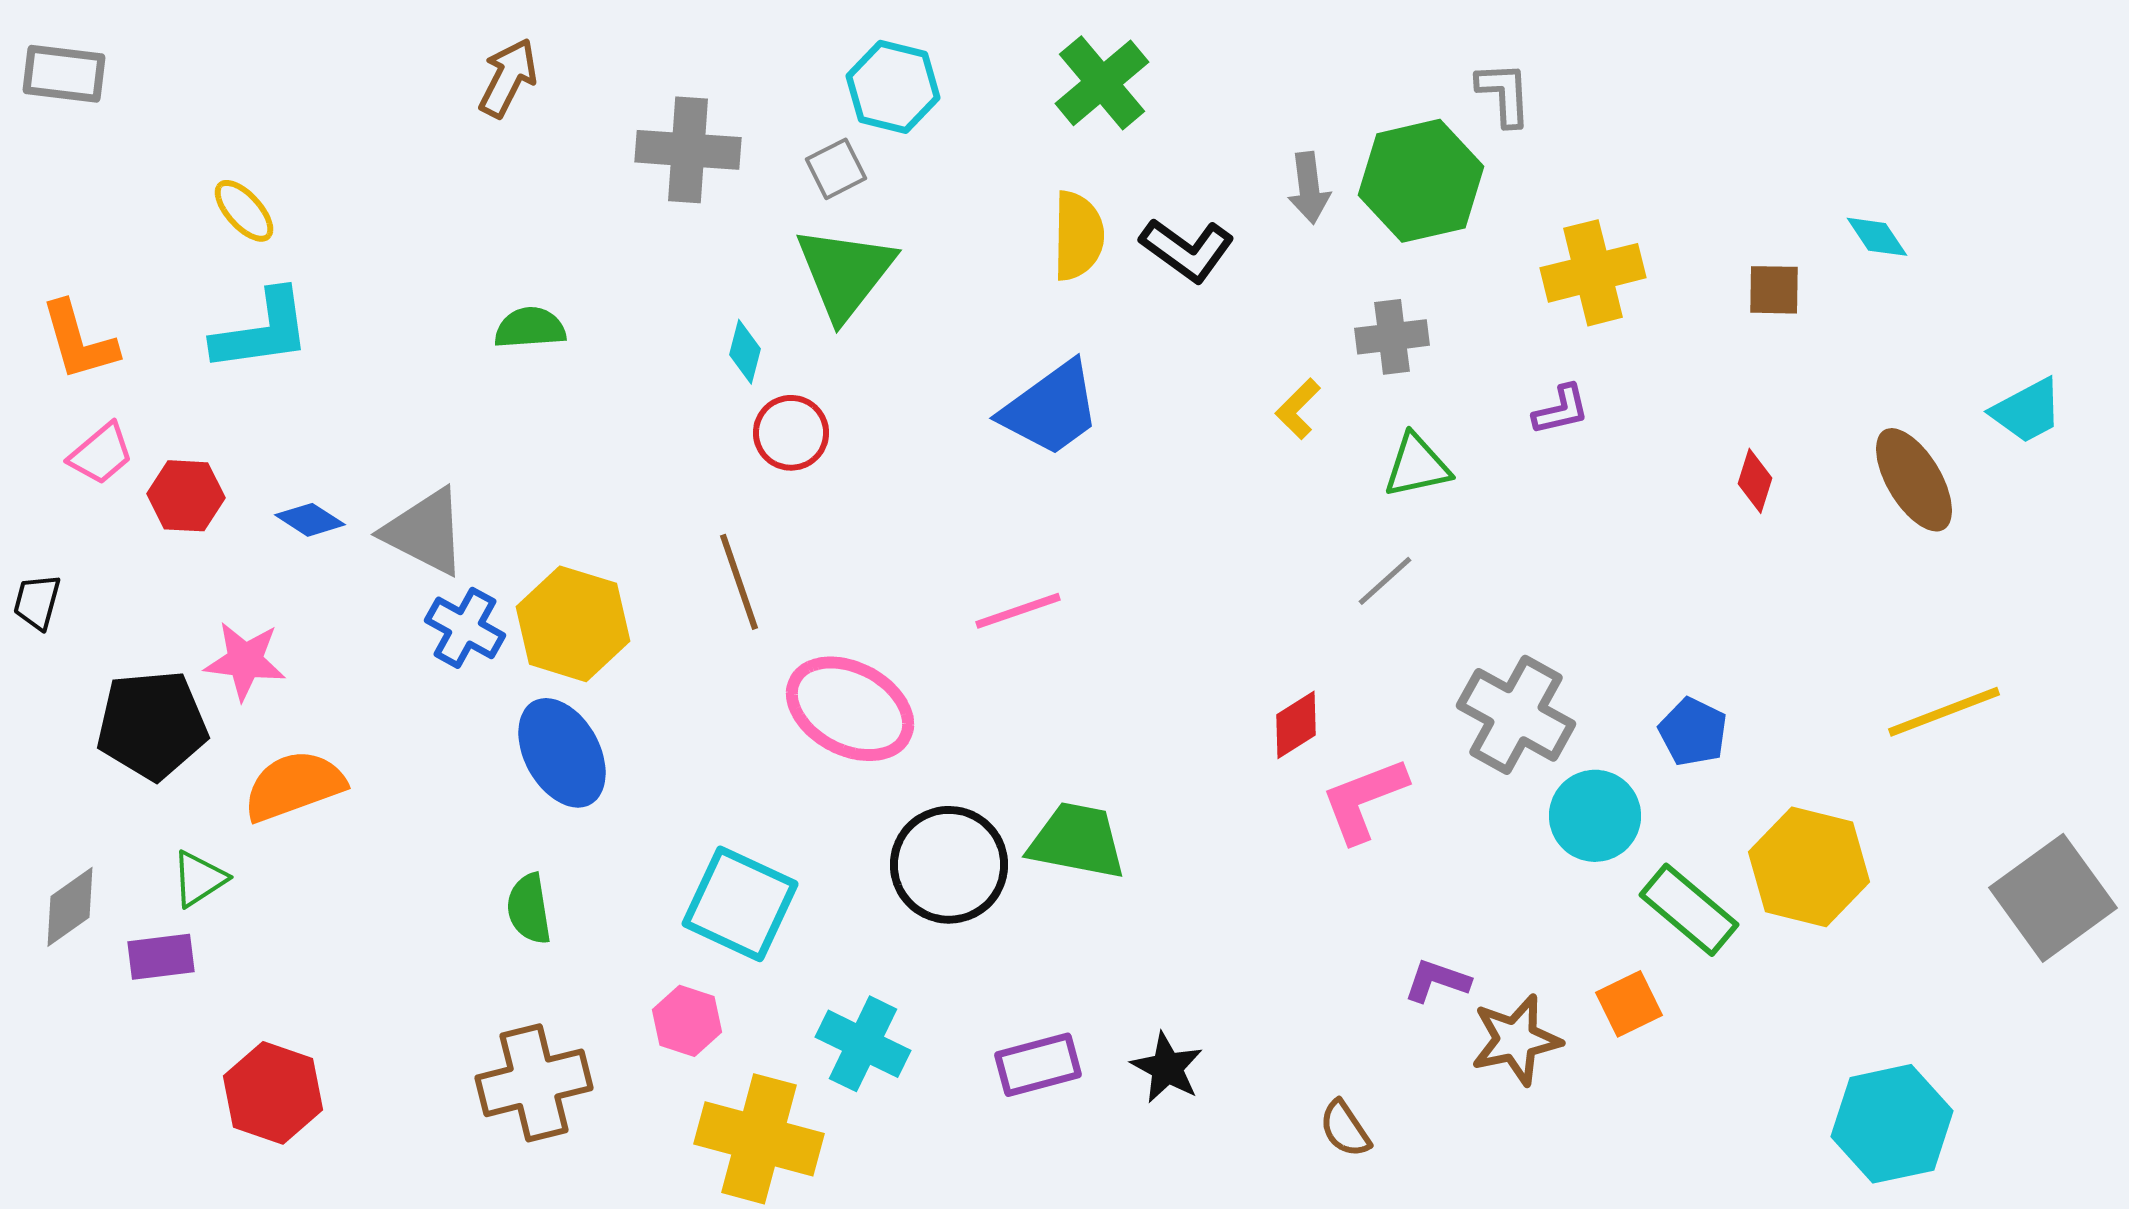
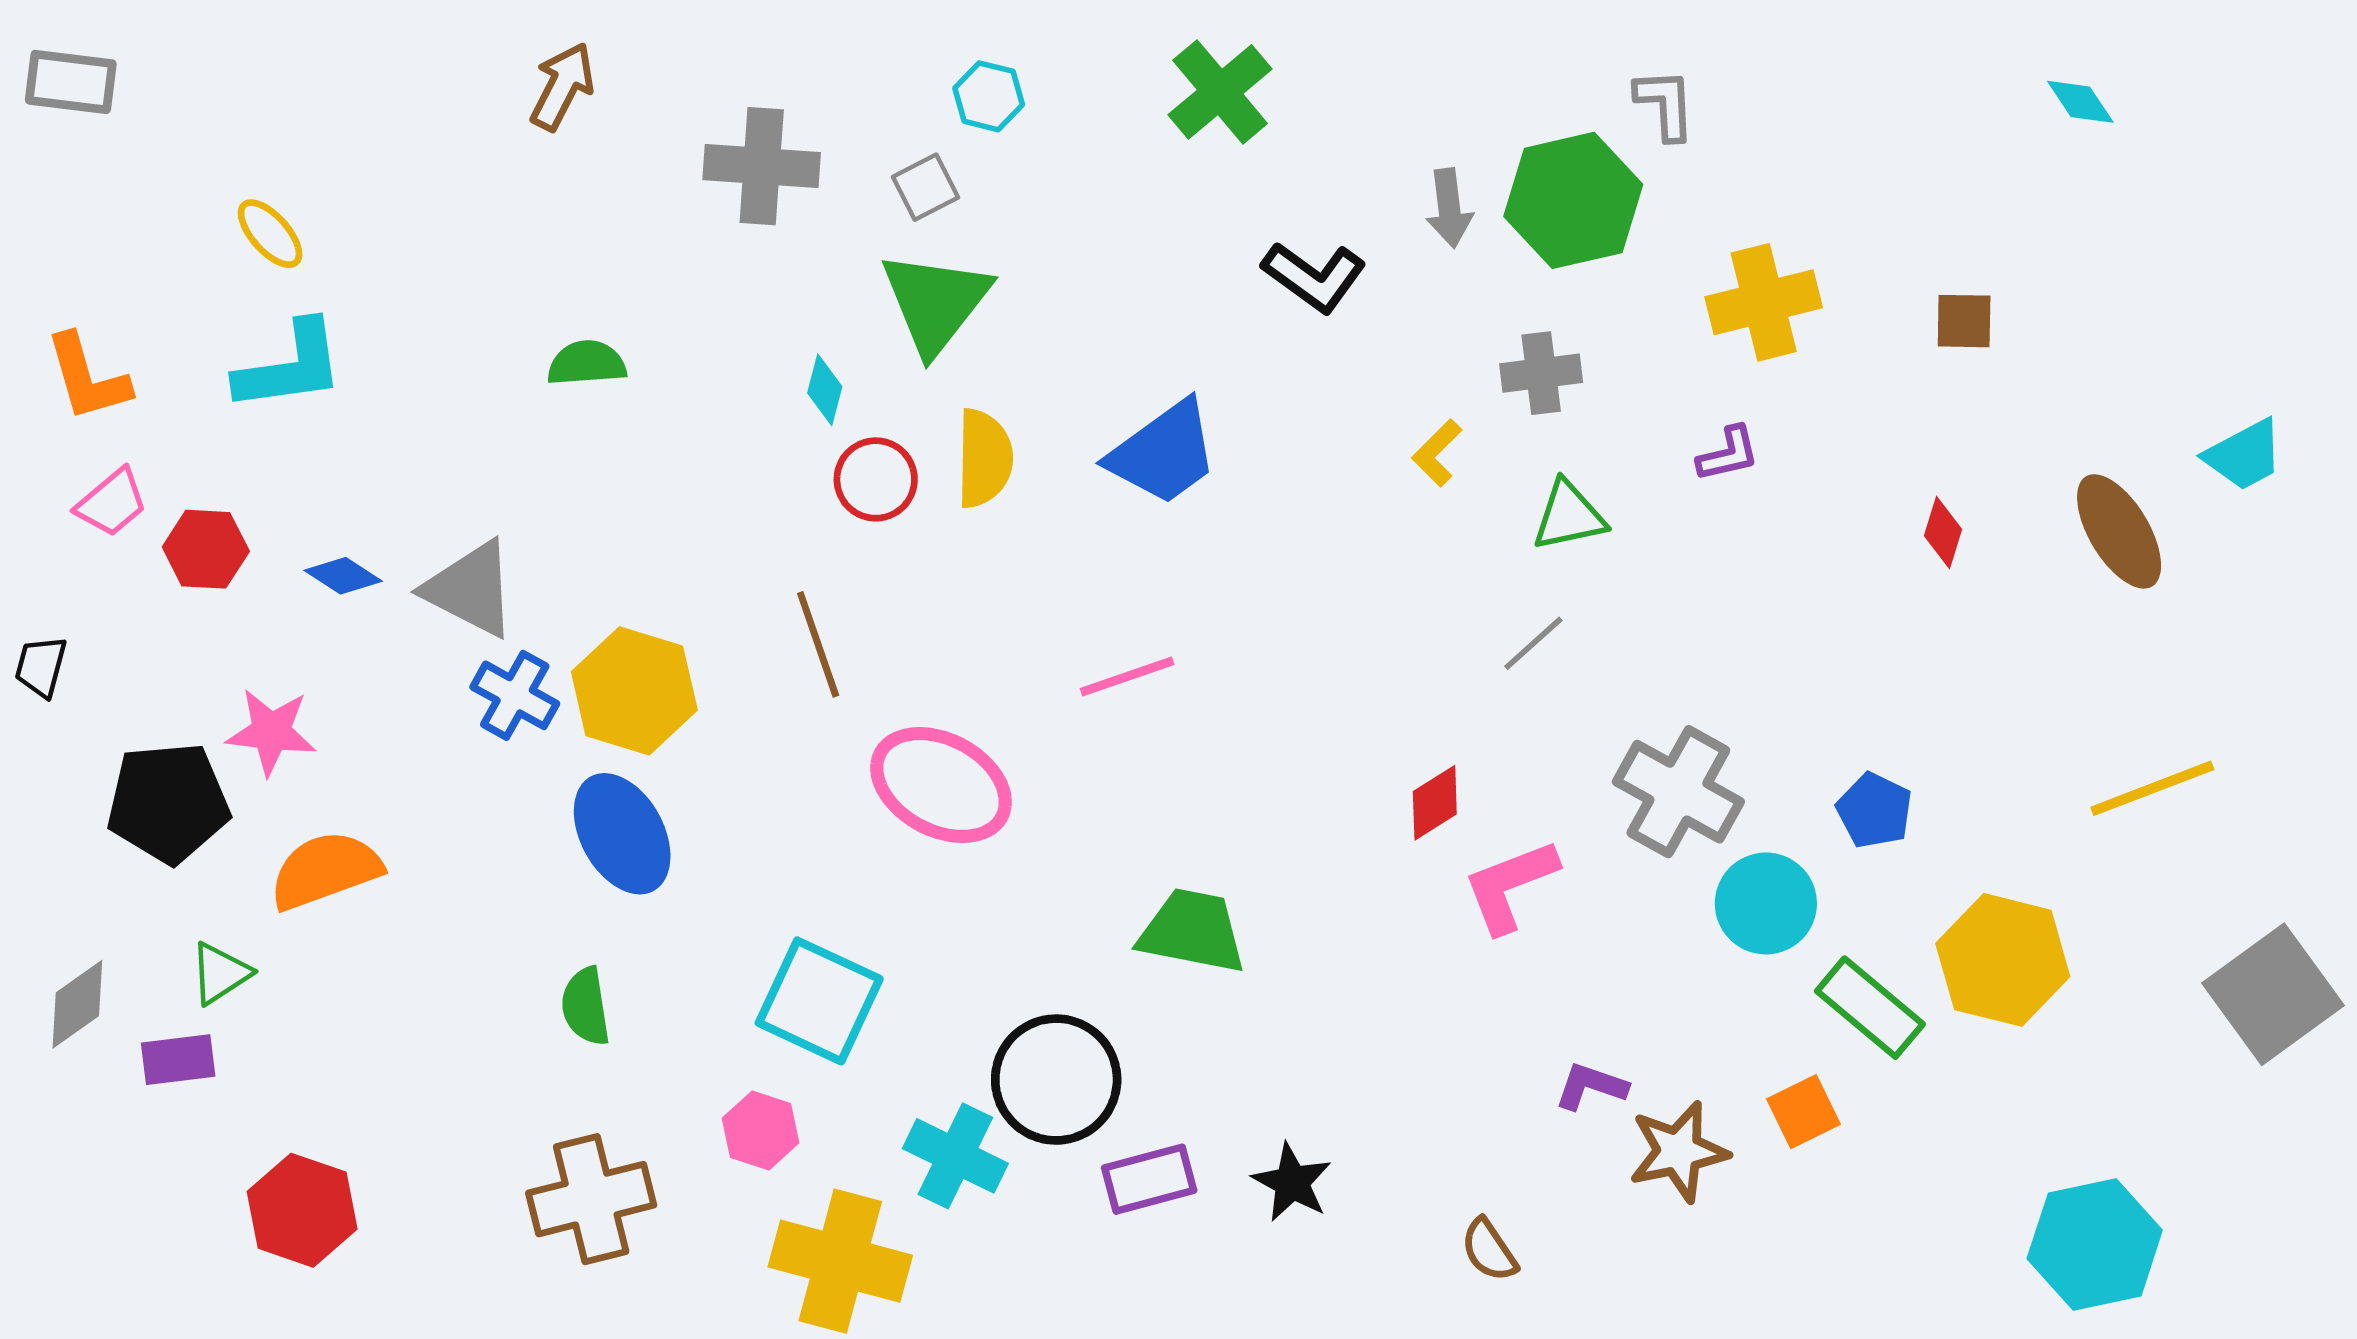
cyan hexagon: (893, 87) -> (989, 96), size x0.7
yellow semicircle: (1078, 236) -> (984, 458), moved
cyan diamond: (1877, 237) -> (2080, 102), moved
black circle: (949, 865) -> (1056, 1080), moved

